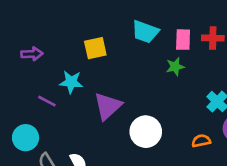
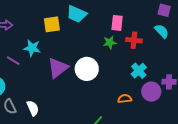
cyan trapezoid: (145, 32) -> (77, 14), moved
red cross: (213, 38) -> (134, 40), moved
white circle: (146, 132) -> (87, 69), moved

